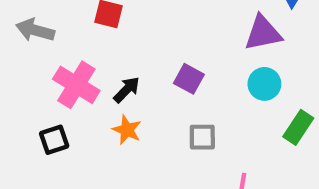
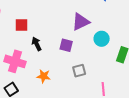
purple triangle: (263, 33) -> (81, 22), moved
black arrow: (127, 90) -> (37, 44), moved, turned -56

